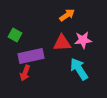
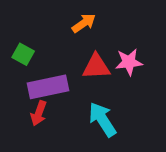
orange arrow: (67, 15) -> (84, 23), moved
cyan arrow: (79, 69) -> (102, 120), moved

